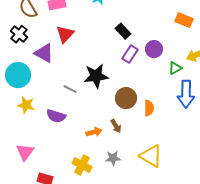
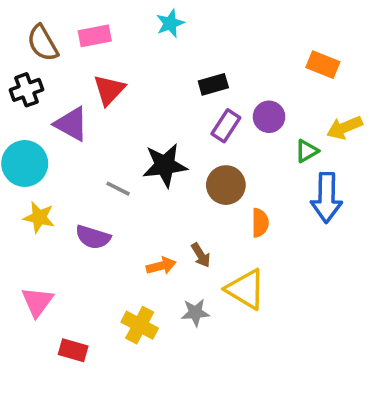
black rectangle: (123, 31) -> (213, 84), turned -63
black cross: (19, 34) -> (26, 90), turned 30
brown circle: (126, 98) -> (226, 185), moved
yellow triangle: (151, 156) -> (246, 289), moved

